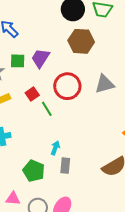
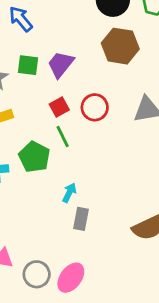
red circle: (67, 86) -> (95, 107), size x0.7
red square: (32, 94) -> (59, 107), moved
green pentagon: (34, 171) -> (34, 157), moved

